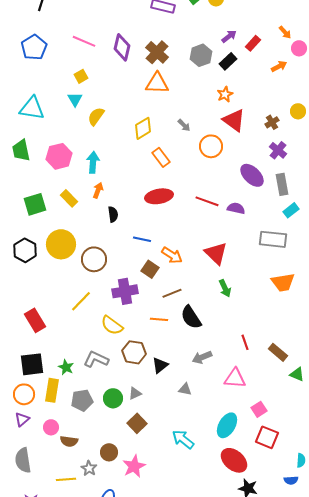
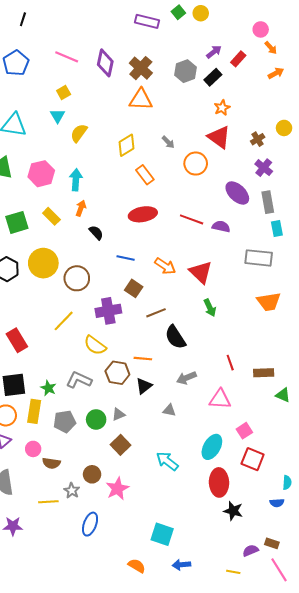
pink circle: (299, 48) -> (261, 29), moved
orange arrow: (279, 66) -> (276, 73), moved
orange star: (225, 94) -> (222, 108), moved
cyan rectangle: (291, 210) -> (277, 229), turned -63
black semicircle: (113, 214) -> (96, 233), turned -35
orange arrow: (172, 255) -> (165, 266), moved
orange line: (159, 319) -> (143, 359), moved
brown rectangle: (278, 352) -> (264, 373), turned -42
red ellipse: (234, 460) -> (219, 482), turned 48

